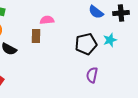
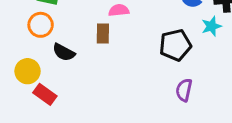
cyan star: (110, 40) -> (211, 26), moved

